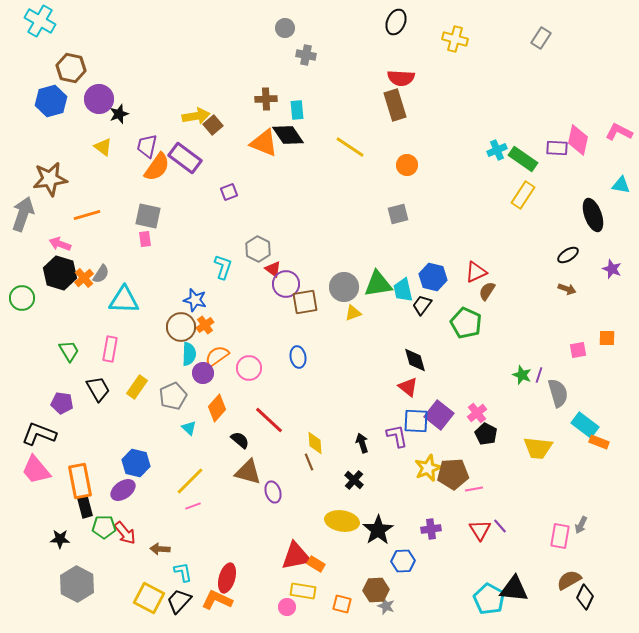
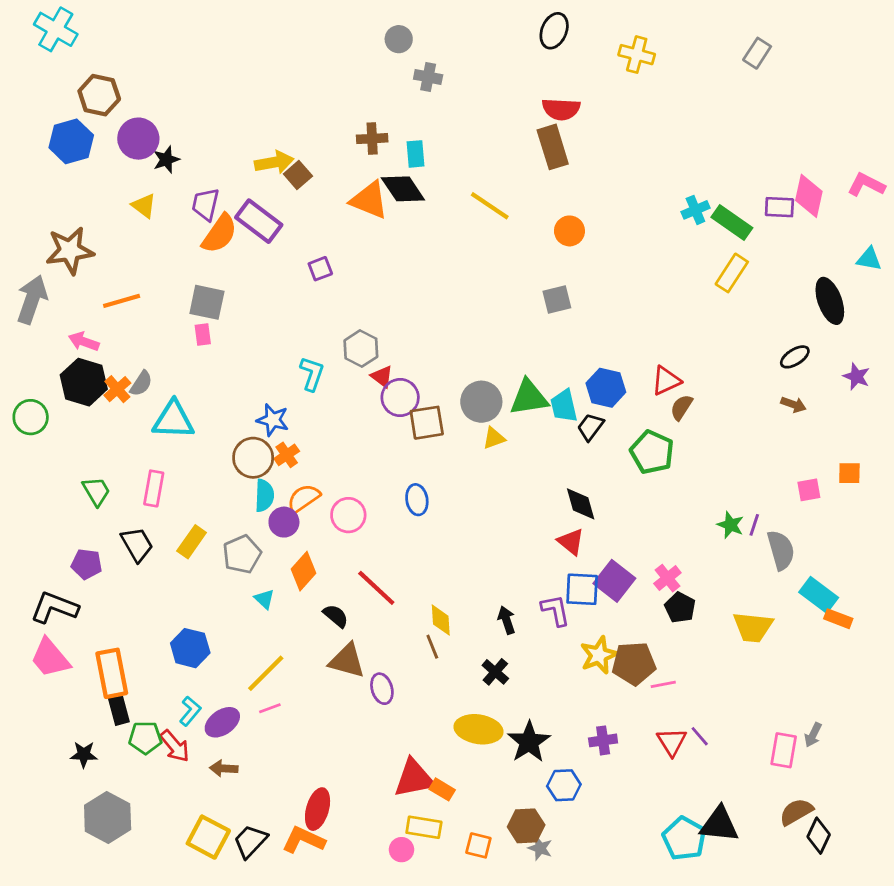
purple ellipse: (123, 490) -> (222, 722), moved
cyan L-shape: (183, 572) -> (190, 711), moved, turned 50

